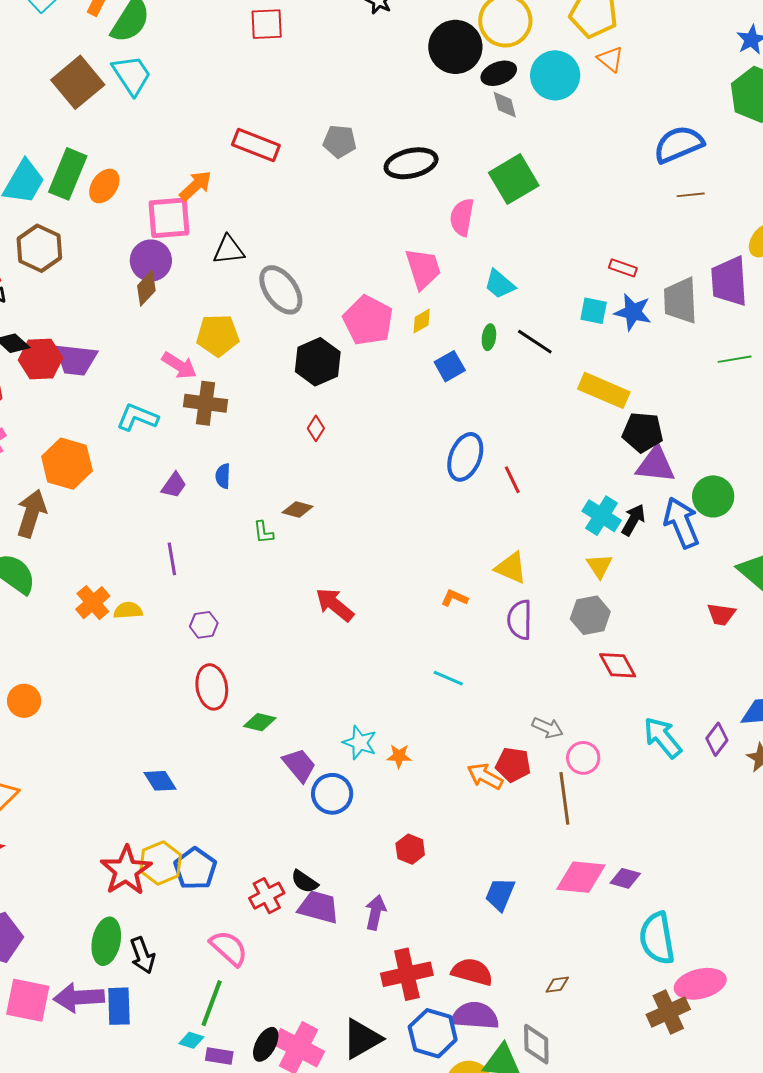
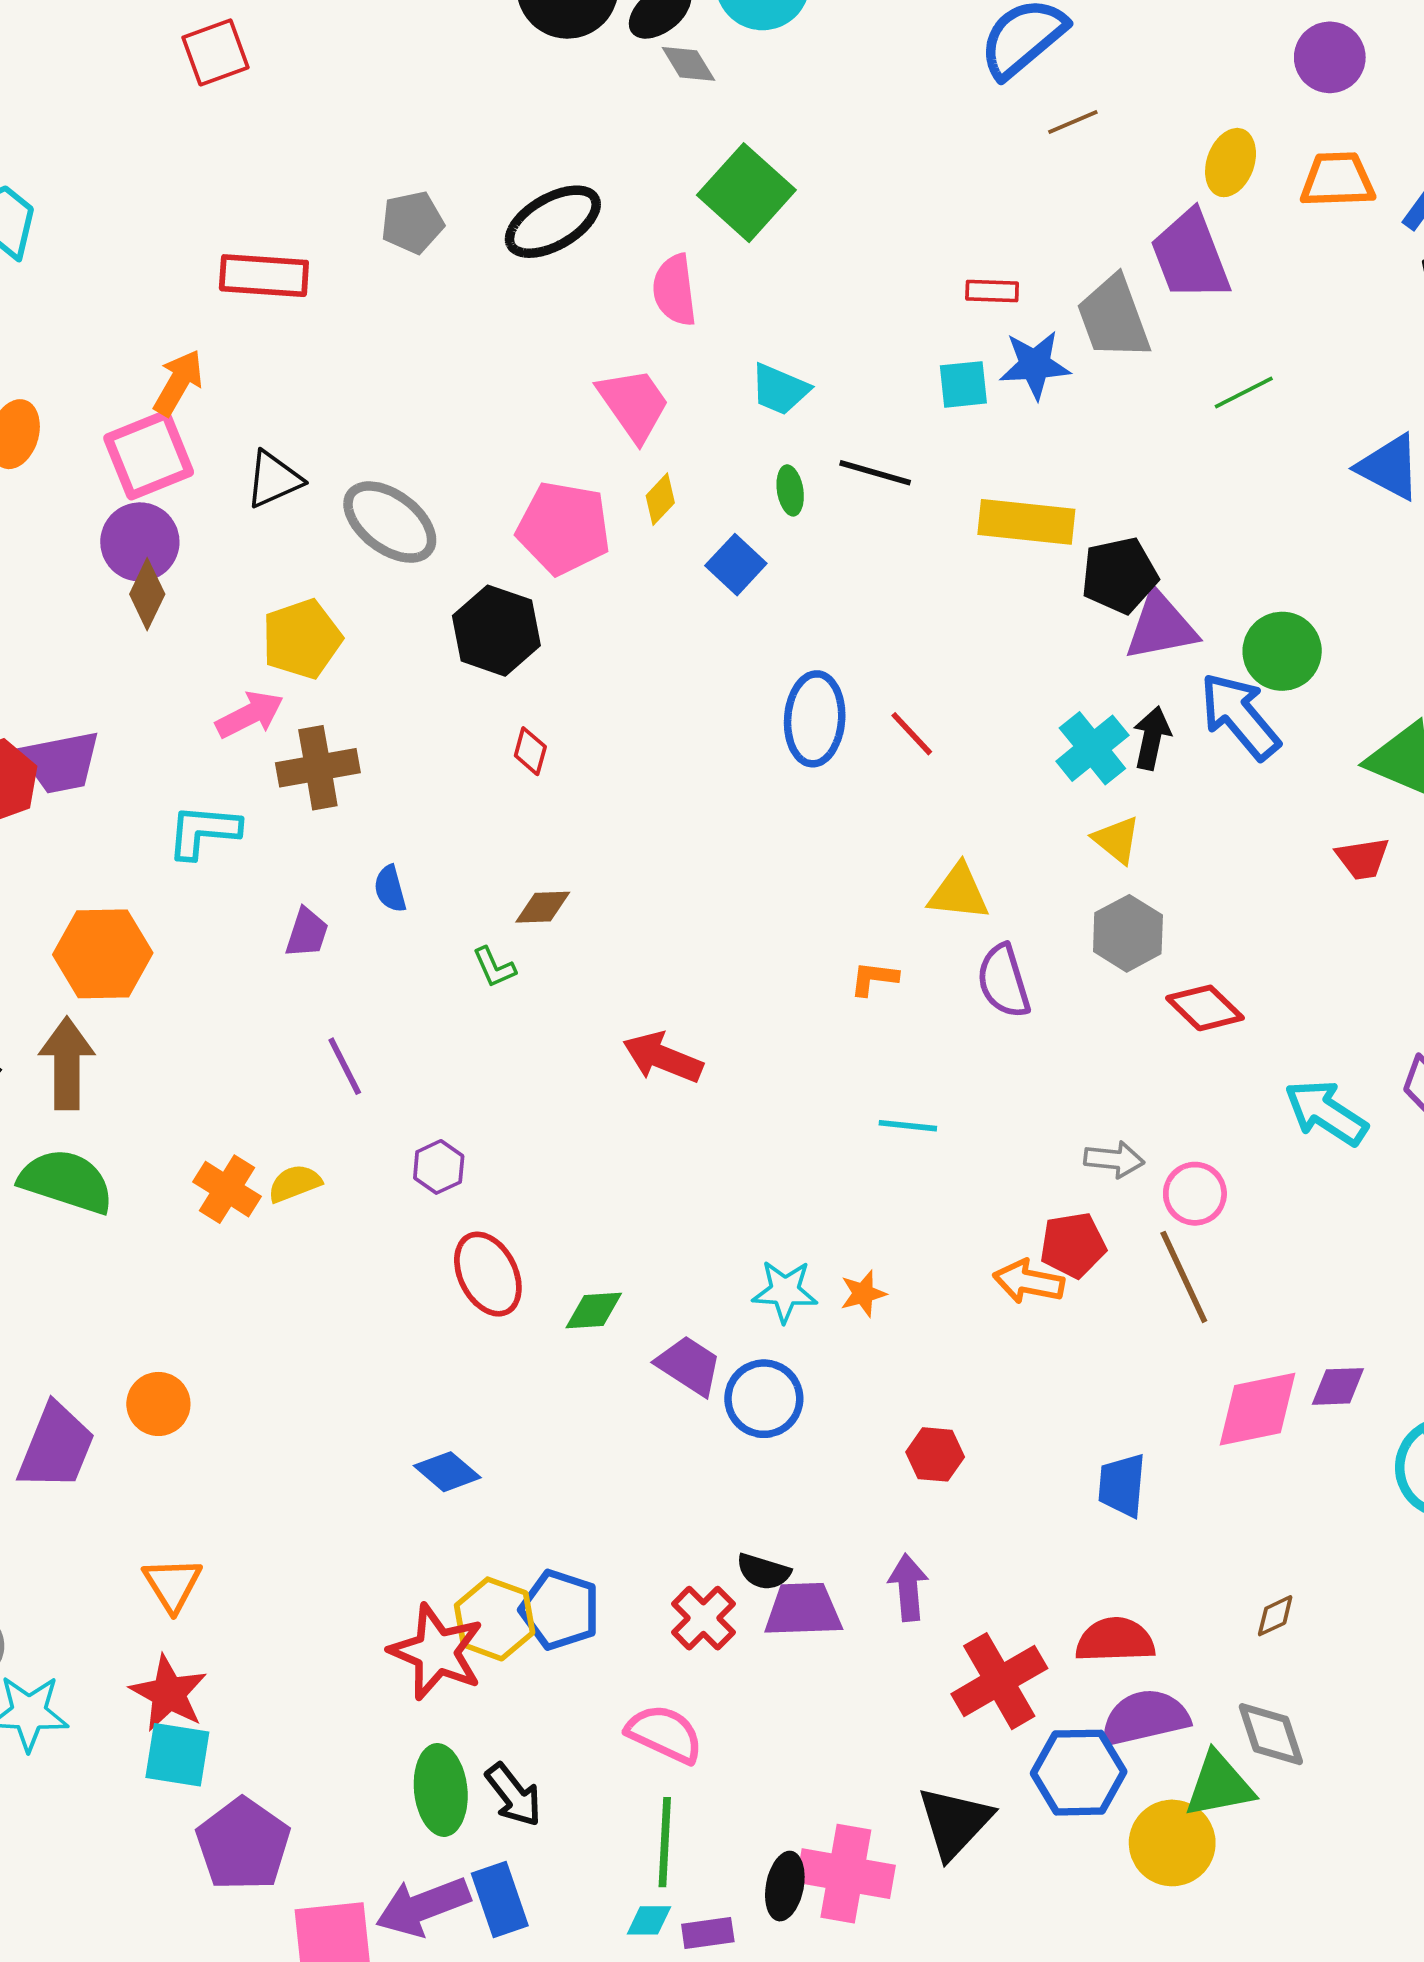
pink arrow: (179, 365) -> (250, 715), turned -42
cyan cross: (602, 516) -> (1092, 748), turned 36

